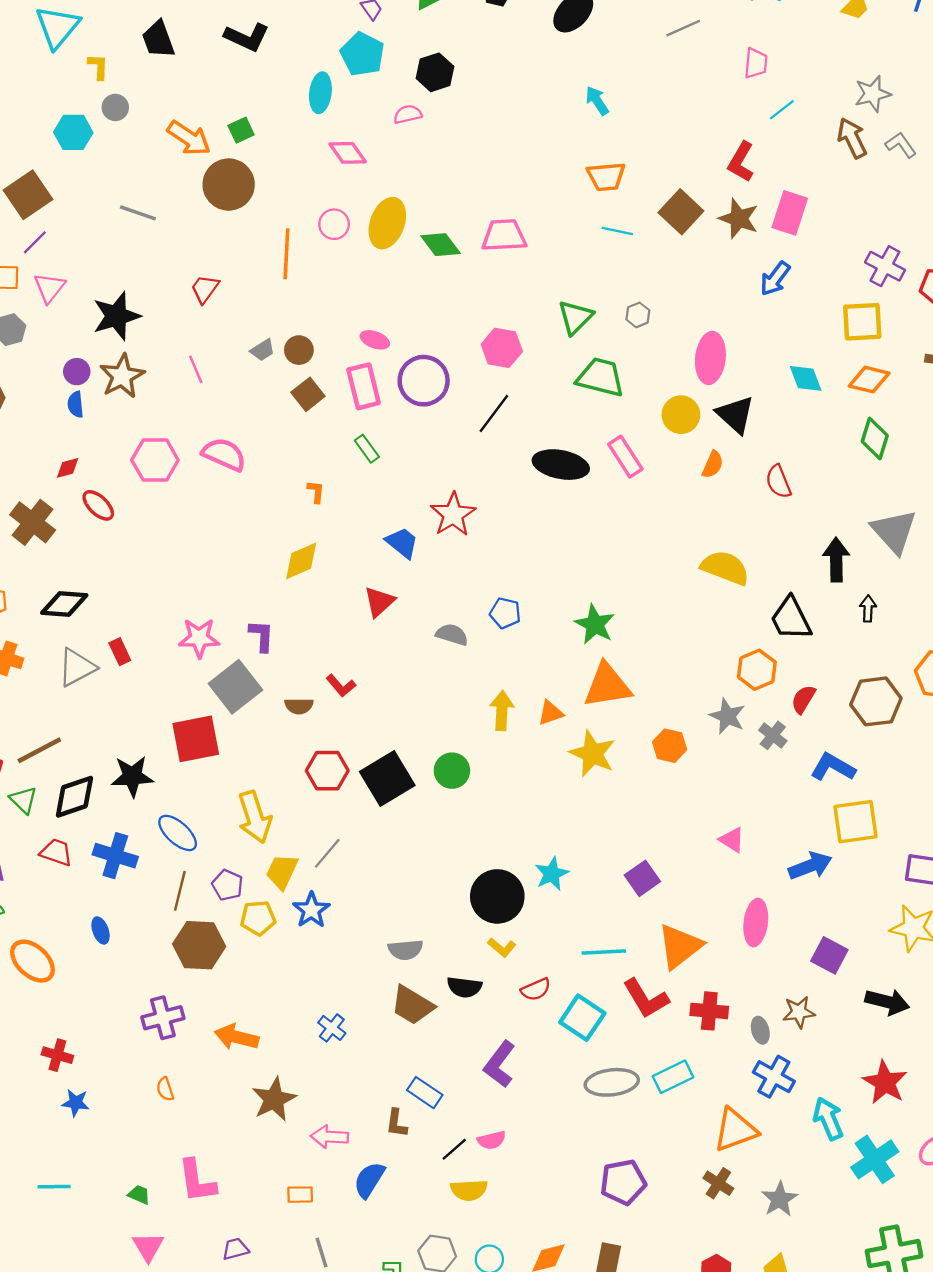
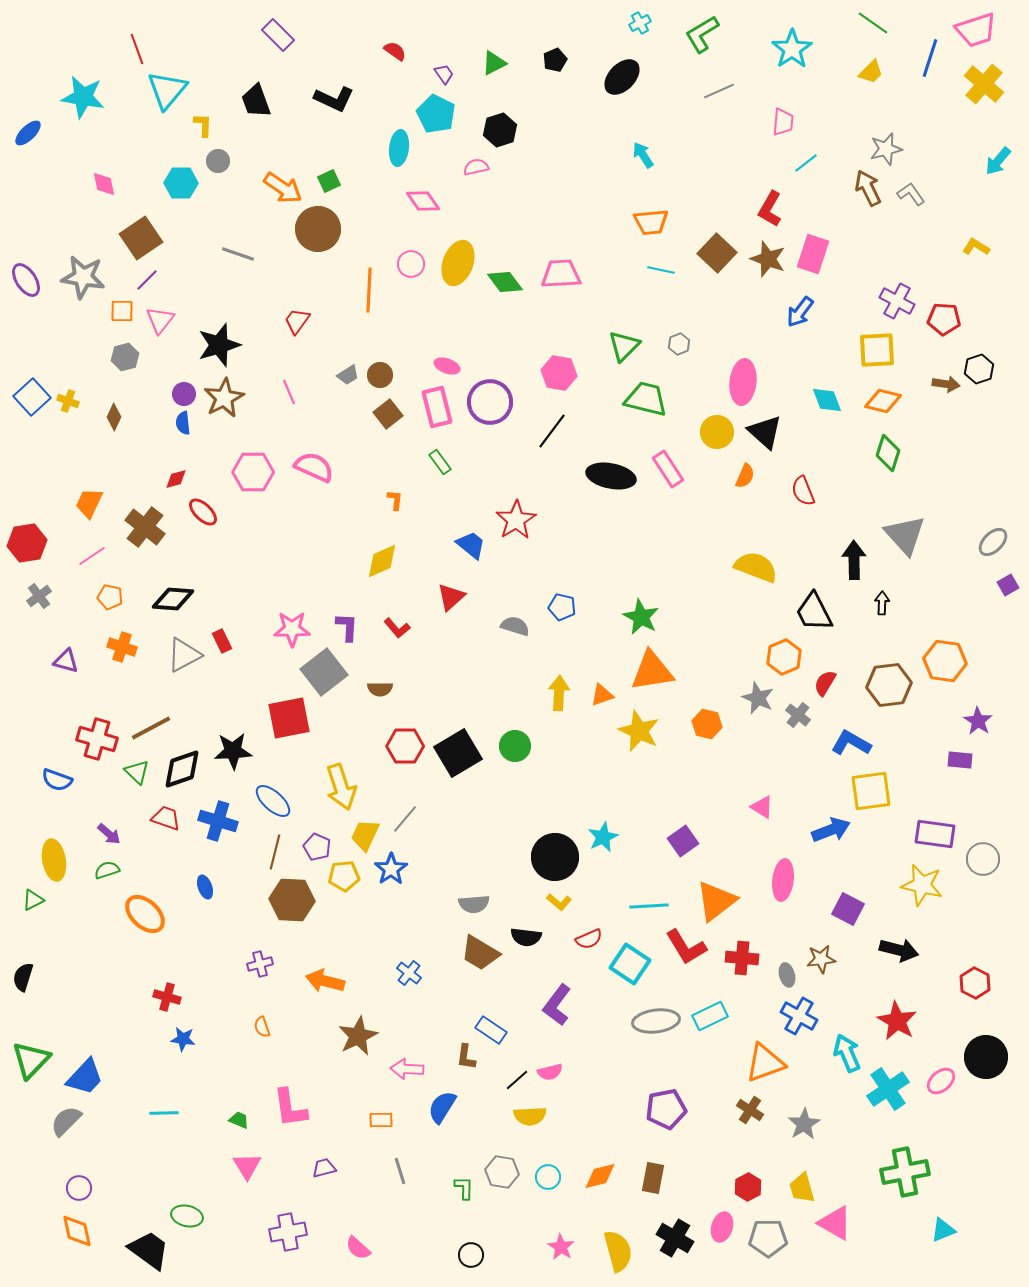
red L-shape: (341, 686) -> (397, 628), moved
purple cross: (163, 1018) -> (260, 964), size x0.7

